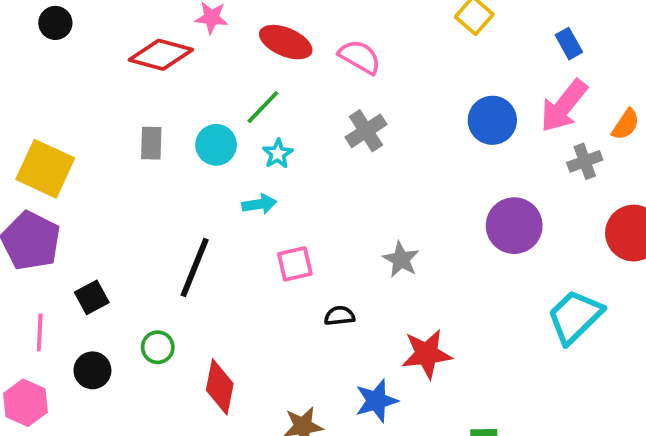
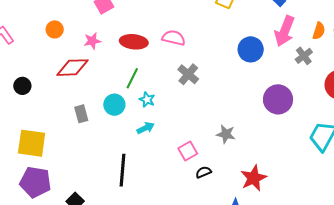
black circle: (55, 23) -> (22, 86), moved
pink square: (295, 264) -> (188, 151), moved

